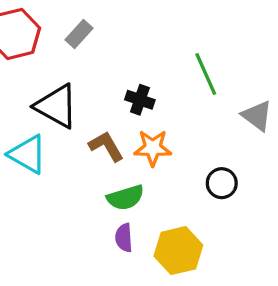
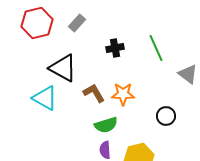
black cross: (140, 100) -> (115, 48), moved, turned -30

